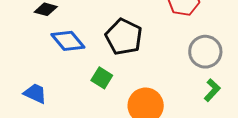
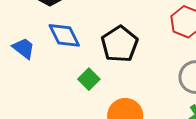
blue trapezoid: (35, 93) -> (24, 48), moved

